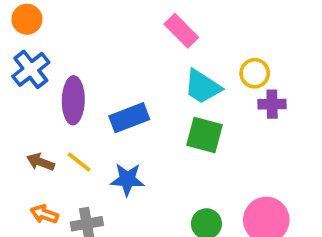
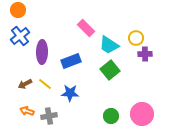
pink rectangle: (181, 31) -> (86, 28), moved
green square: (204, 135) -> (110, 70), turned 36
brown arrow: (40, 162) -> (25, 84), turned -48

